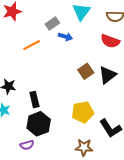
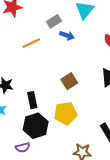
brown square: (86, 71) -> (69, 81), moved
yellow pentagon: (83, 112) -> (66, 113), moved

